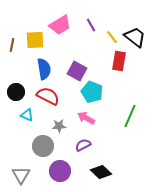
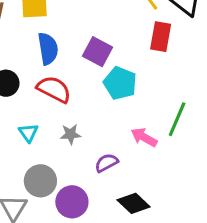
cyan triangle: (27, 115) -> (28, 133), moved, turned 32
pink arrow: (86, 118) -> (144, 137), moved
gray circle: (43, 146) -> (40, 181), moved

